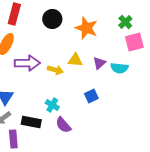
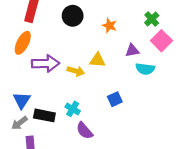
orange star: (86, 28) -> (109, 26), size x0.6
pink square: (134, 42) -> (161, 41), turned -30
purple triangle: (99, 63) -> (132, 50), moved, turned 32
black rectangle: (31, 122) -> (44, 115), moved

